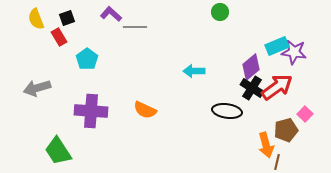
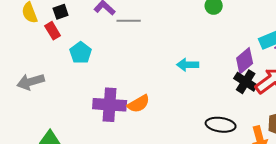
orange semicircle: (145, 110) -> (139, 104), turned -55
purple cross: (91, 111) -> (110, 105), moved
black ellipse: (227, 111) -> (221, 125), moved

